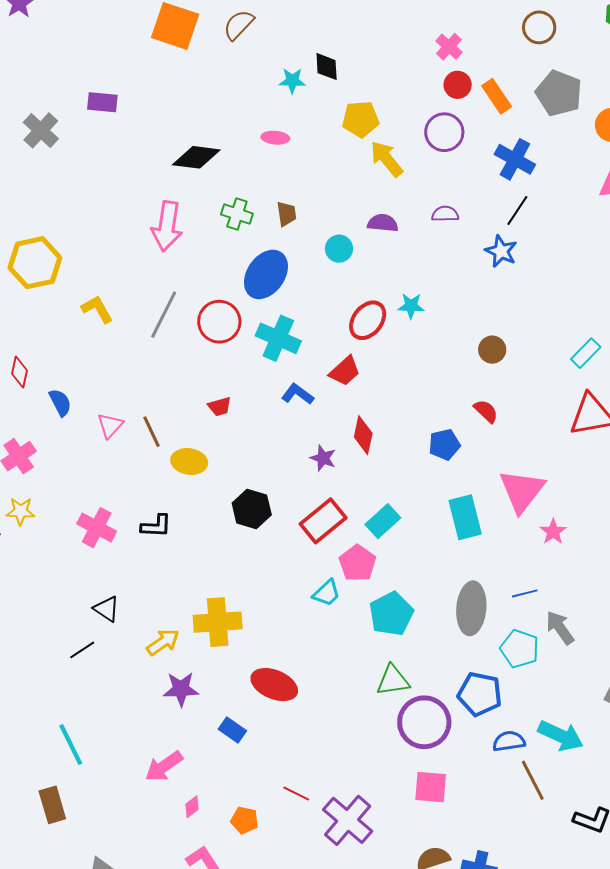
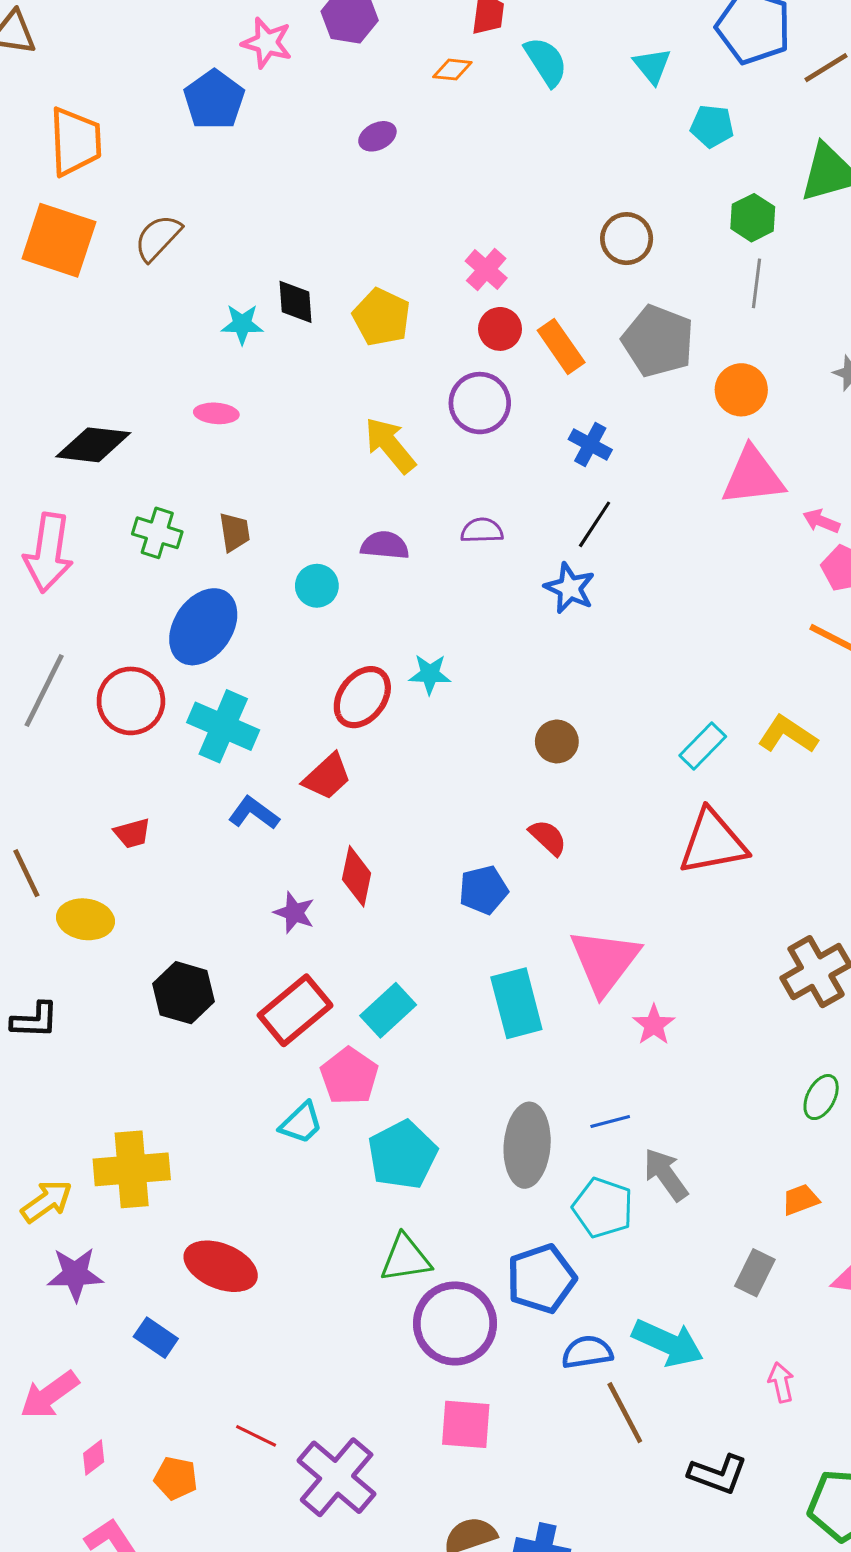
yellow pentagon: (361, 119) -> (381, 317), moved, turned 30
blue cross: (515, 159) -> (590, 445), size x0.7
blue pentagon: (480, 694) -> (541, 1279), turned -30

